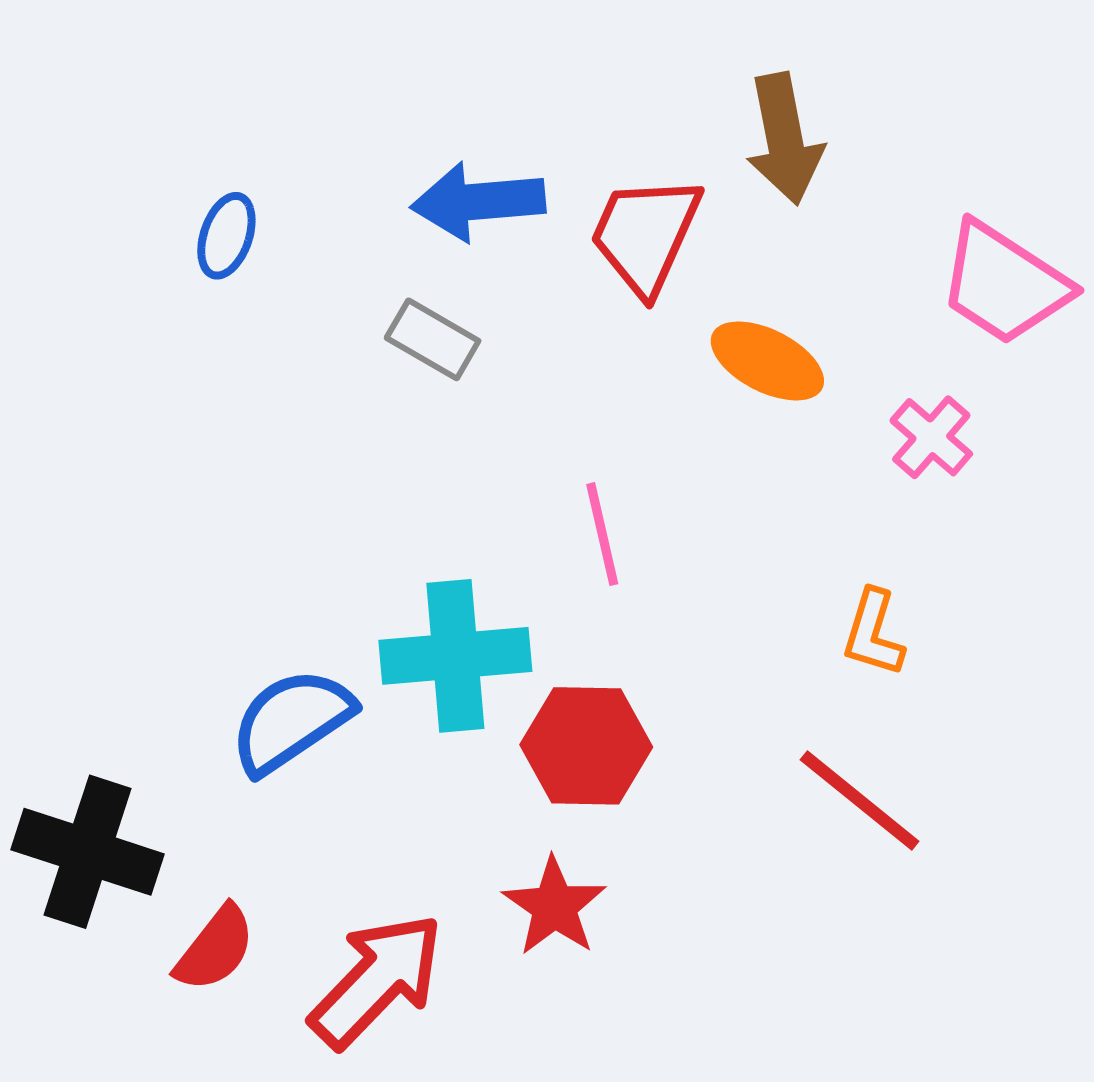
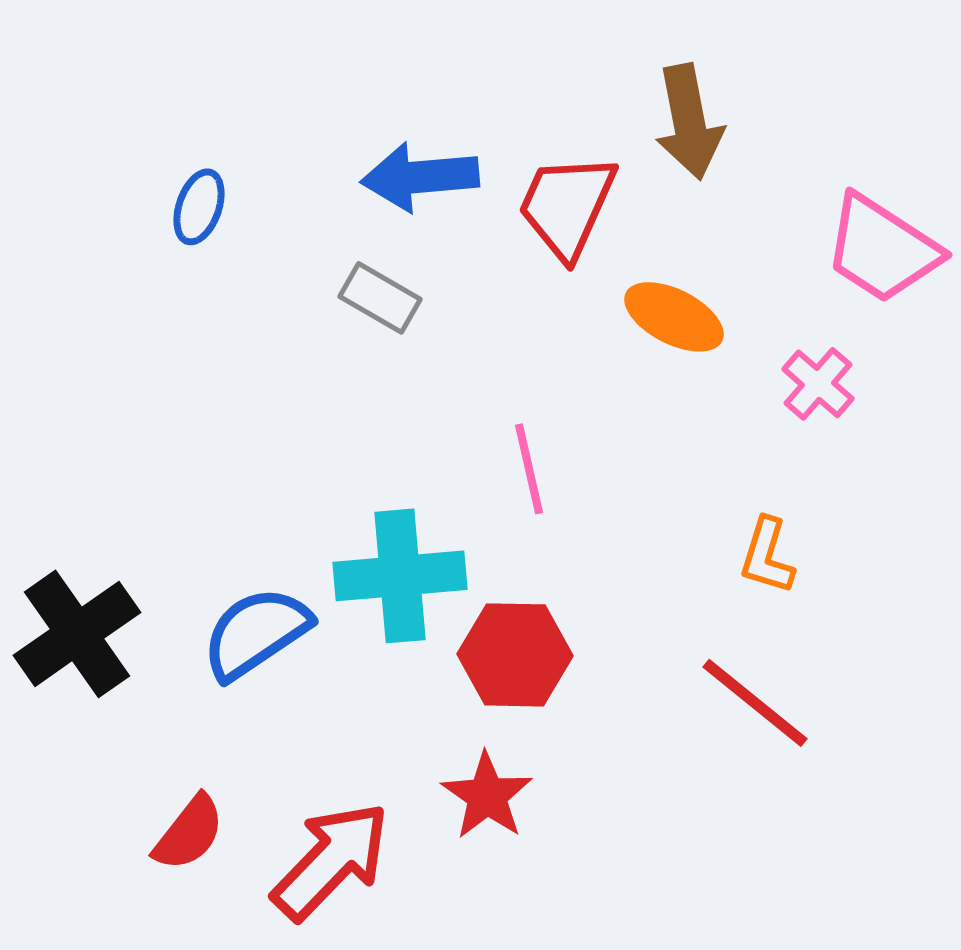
black cross: (88, 852) -> (77, 634), moved, turned 37

